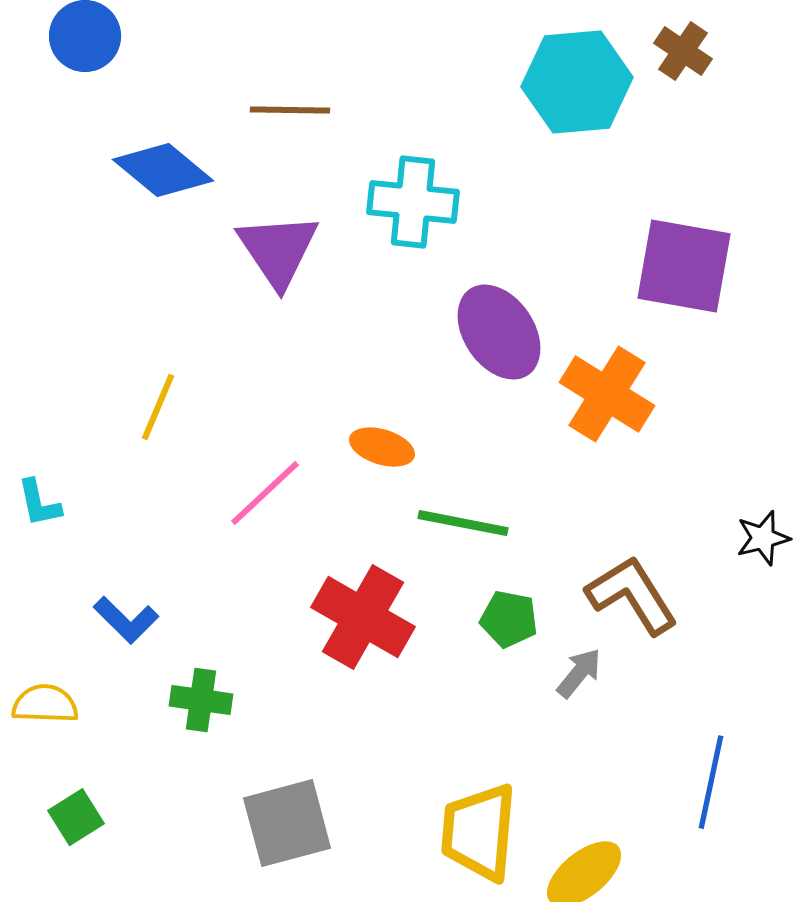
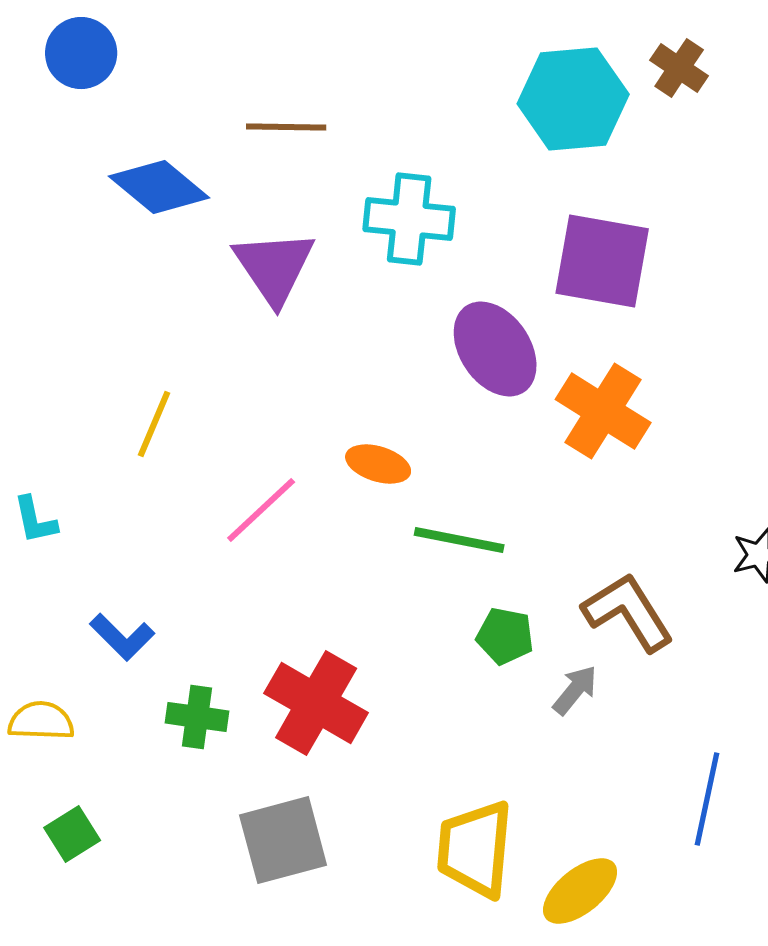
purple square: (684, 266) -> (602, 261), moved
red cross: (363, 617) -> (316, 703), moved

